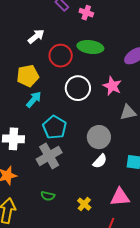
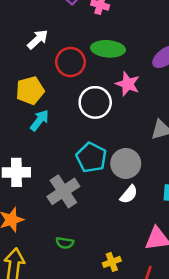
pink star: (112, 86) -> (128, 84), moved
cyan pentagon: (55, 127) -> (91, 157), moved
yellow cross: (84, 204) -> (112, 262), moved, turned 32

